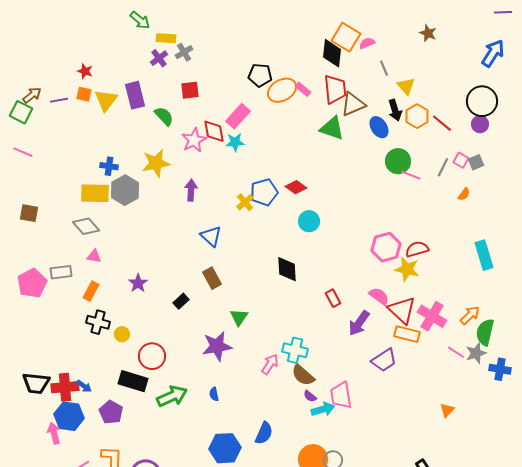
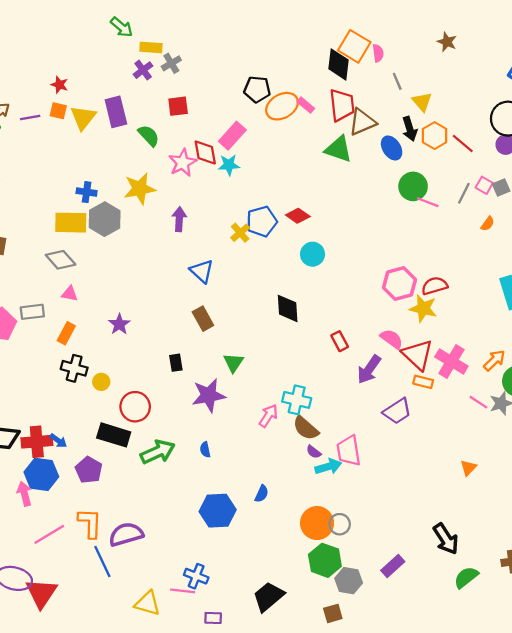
pink semicircle: (367, 43) -> (378, 53), turned 105
black rectangle: (181, 301) -> (176, 363), moved, turned -56
orange rectangle: (407, 334) -> (423, 382), size x0.7
blue semicircle: (264, 433) -> (262, 494), size x0.7

